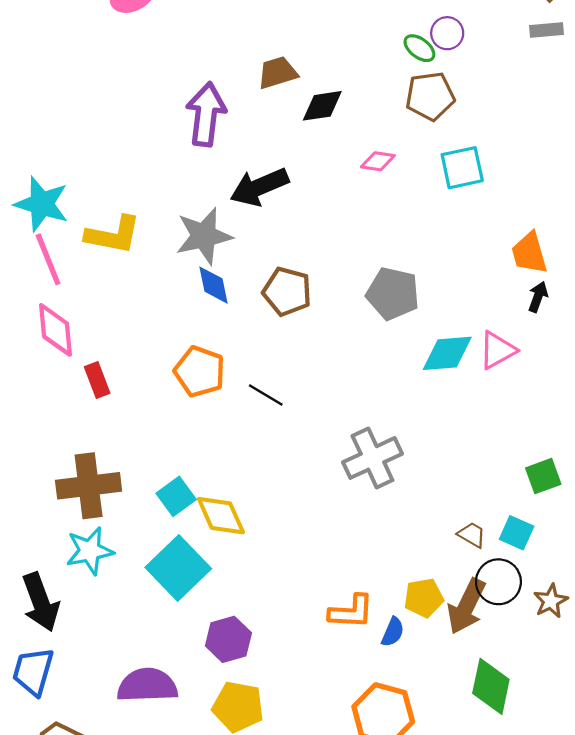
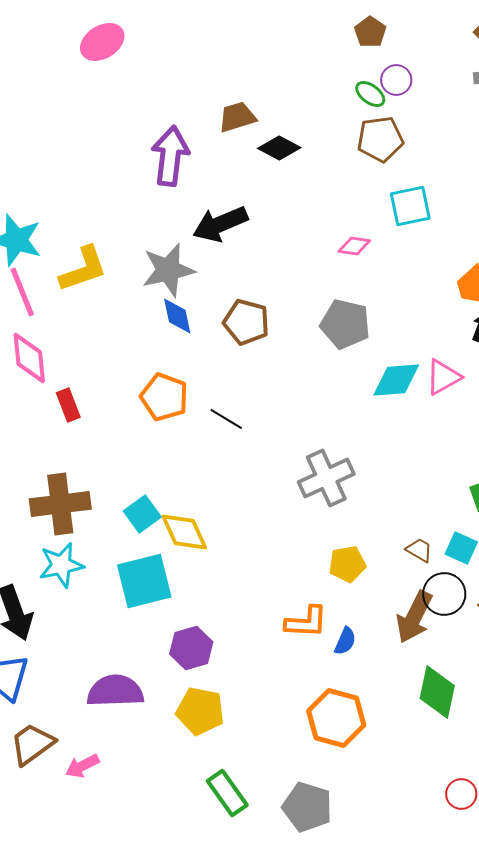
black diamond: (322, 106) -> (279, 148), turned 36
pink diamond: (378, 161) -> (354, 246), moved
yellow L-shape: (113, 235) -> (83, 269), turned -30
cyan square: (178, 568) -> (144, 581), turned 30
yellow pentagon: (424, 598) -> (347, 564), moved

